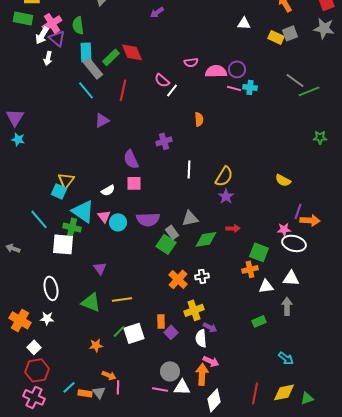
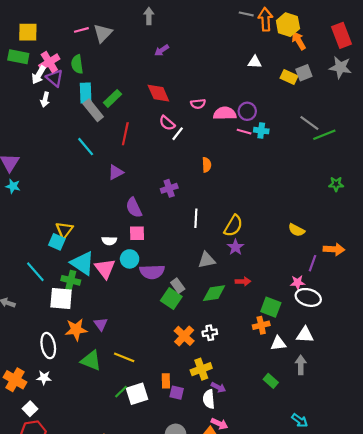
red diamond: (132, 52) -> (158, 93), moved
cyan line: (86, 90) -> (86, 147), moved
purple triangle: (102, 120) -> (116, 172), moved
white semicircle: (108, 190) -> (109, 241), turned 32
pink triangle: (104, 216) -> (105, 269), size x1.5
gray triangle: (190, 218) -> (207, 260), moved
orange arrow: (310, 220) -> (334, 249), moved
cyan circle: (118, 222) -> (130, 259), moved
yellow line: (122, 299) -> (124, 357), turned 30
green rectangle: (259, 321) -> (271, 381), turned 64
purple square: (171, 332) -> (177, 393), turned -32
orange star: (96, 345) -> (76, 330), moved, size x1.5

